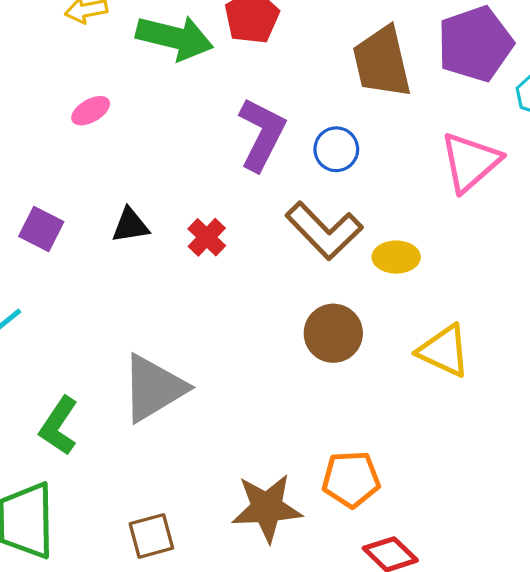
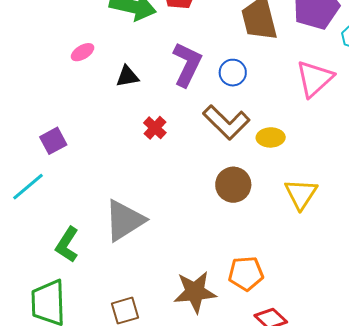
black triangle: (130, 225) -> (127, 76), moved
purple square: (41, 229) -> (53, 141), moved, turned 36
yellow triangle: (444, 351) -> (301, 194), turned 39

